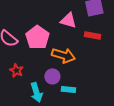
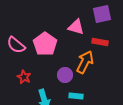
orange arrow: (63, 55) -> (85, 62), moved, turned -80
purple circle: (52, 76) -> (65, 75), moved

